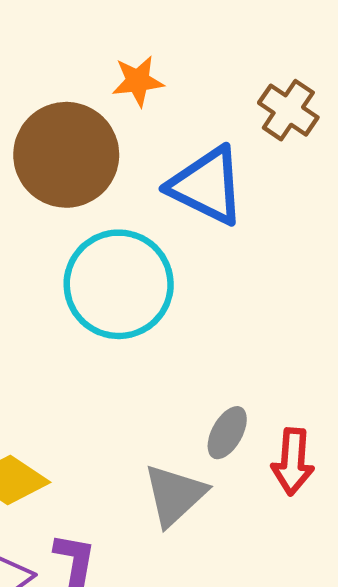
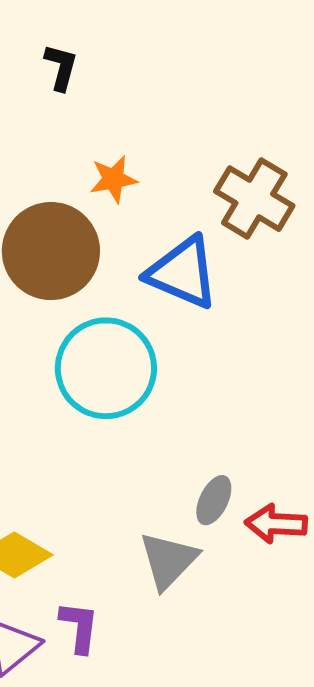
brown cross: (288, 110) -> (254, 199), size x1.4
red arrow: (293, 462) -> (276, 524), turned 92

